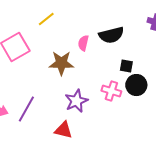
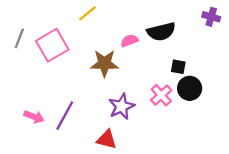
pink semicircle: (83, 43) -> (129, 41), turned 56
pink cross: (111, 91) -> (161, 95), turned 30

